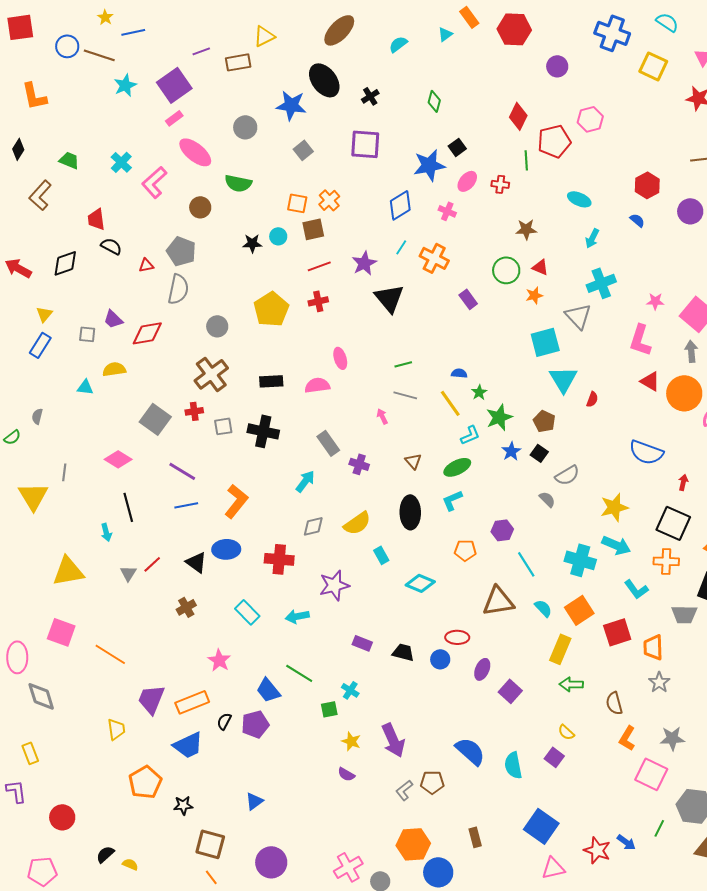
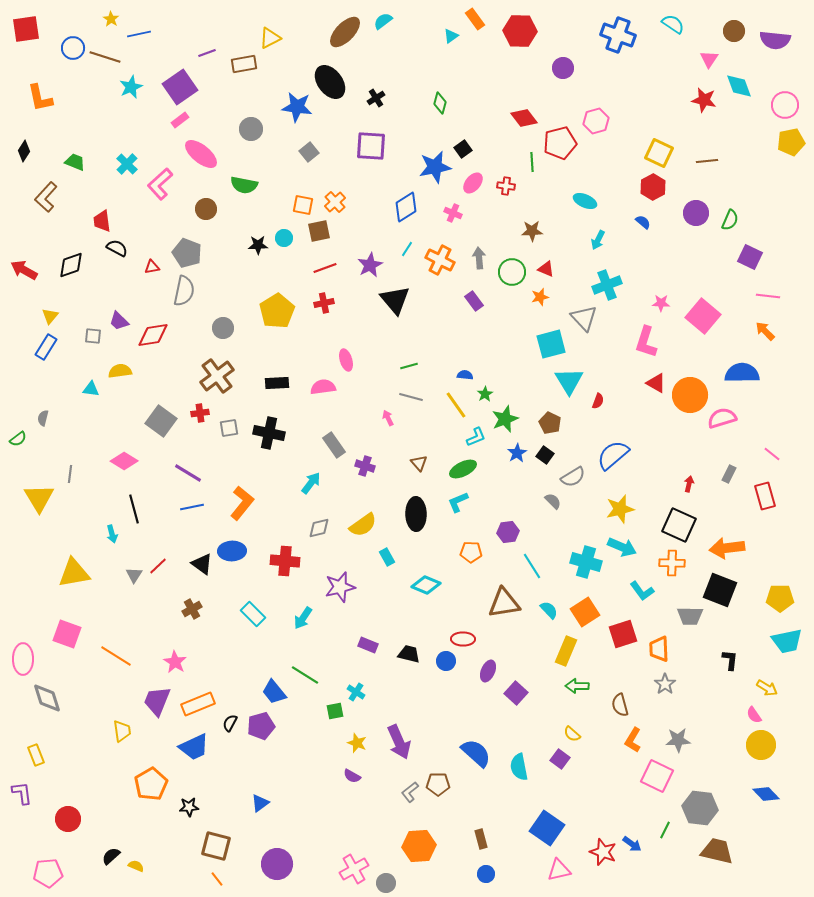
cyan semicircle: (398, 44) -> (383, 21), moved
yellow square: (653, 66) -> (659, 153), moved
red diamond: (518, 116) -> (524, 118), turned -64
gray arrow: (691, 351) -> (479, 258), moved
blue semicircle: (646, 452) -> (613, 455), moved, turned 120
cyan arrow: (297, 616) -> (303, 618), turned -45
pink star: (219, 660) -> (175, 662), moved
blue circle: (438, 872) -> (486, 874), moved, size x0.6

